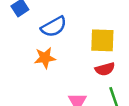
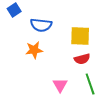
blue semicircle: (54, 27) -> (41, 25), turned 35

